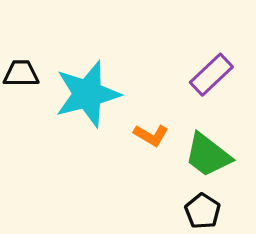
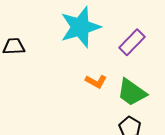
cyan star: (88, 94) -> (80, 27), moved

